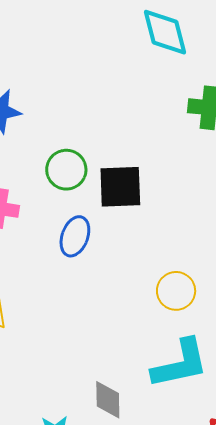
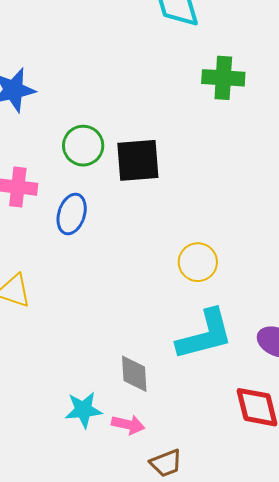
blue ellipse: (75, 236) -> (72, 214), moved

